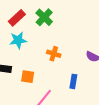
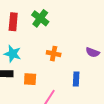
red rectangle: (17, 18) -> (13, 22), turned -36
cyan star: (18, 40) -> (13, 54), moved, turned 30

